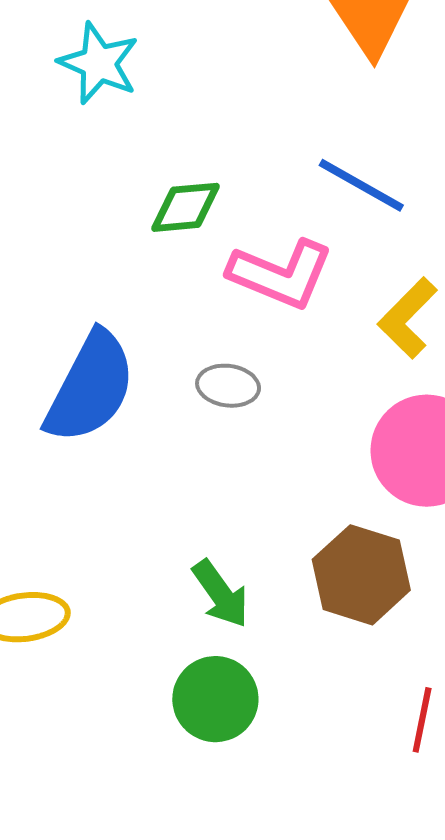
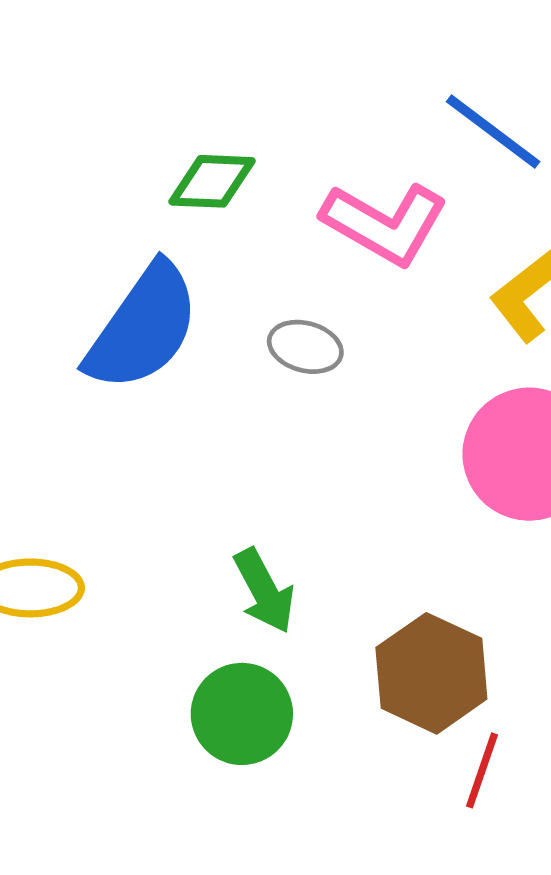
green diamond: (186, 207) -> (212, 181), moved
brown hexagon: (361, 575) -> (431, 673), moved

